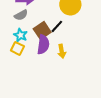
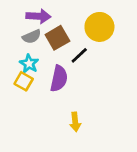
brown square: (42, 31) -> (57, 38), moved
yellow arrow: (62, 51) -> (75, 122), moved

